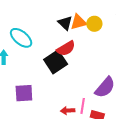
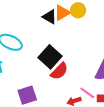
red semicircle: (66, 48) -> (59, 71), moved
pink line: (83, 106) -> (87, 93), turned -49

